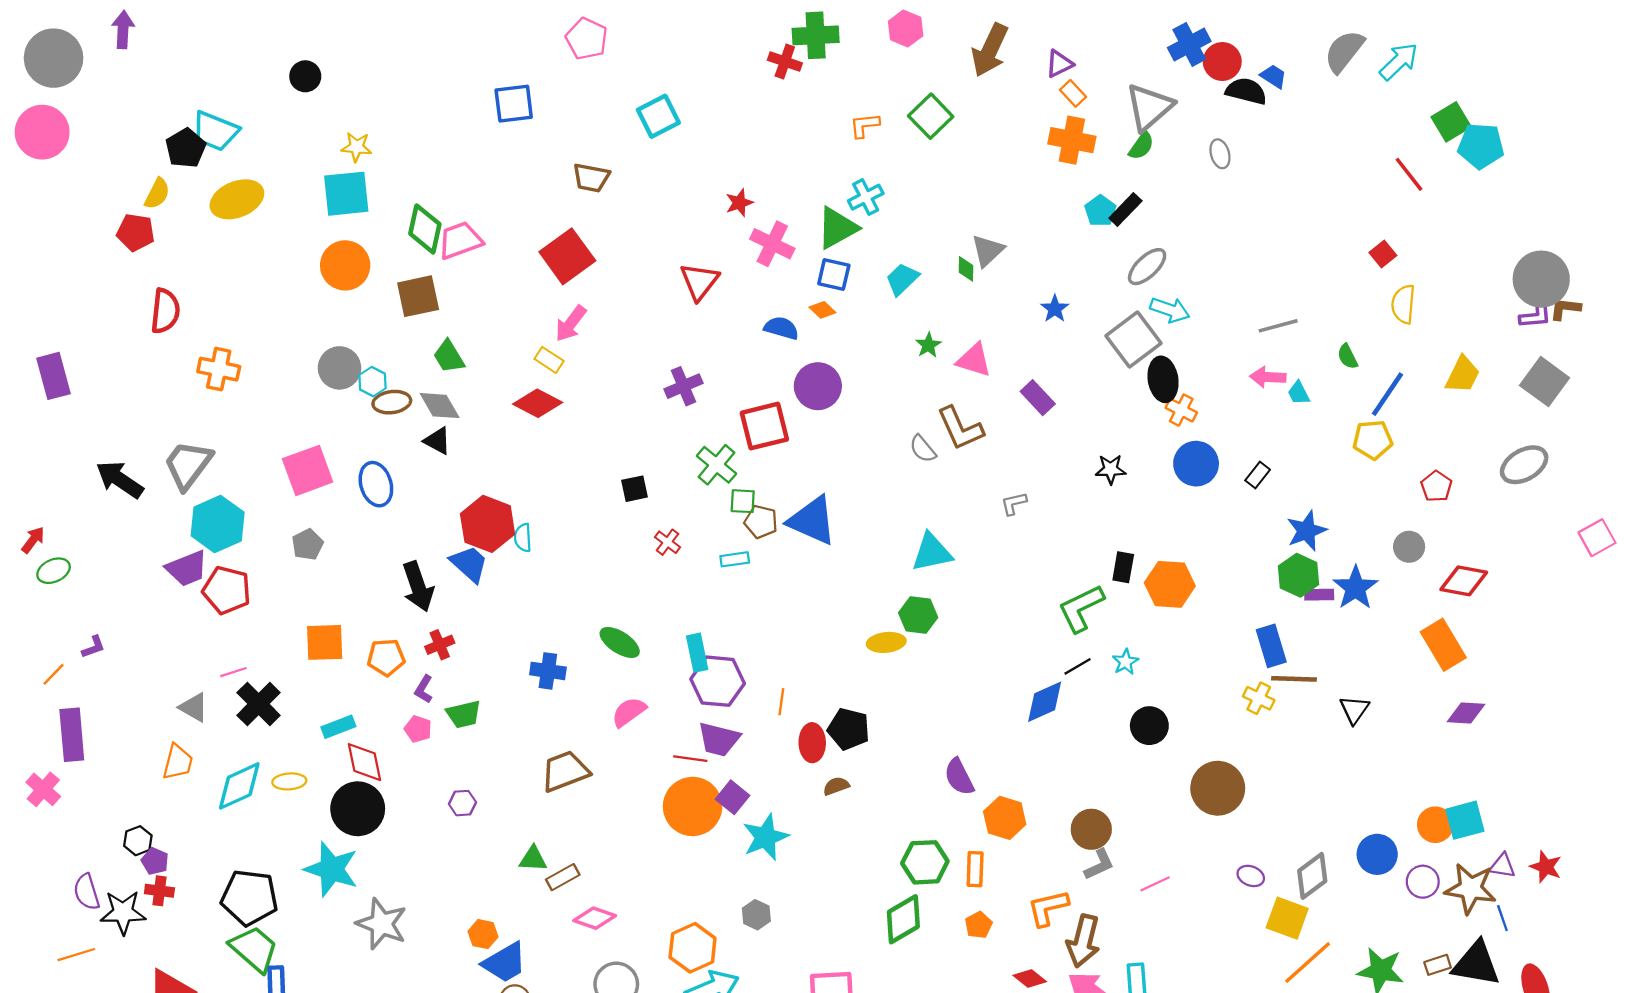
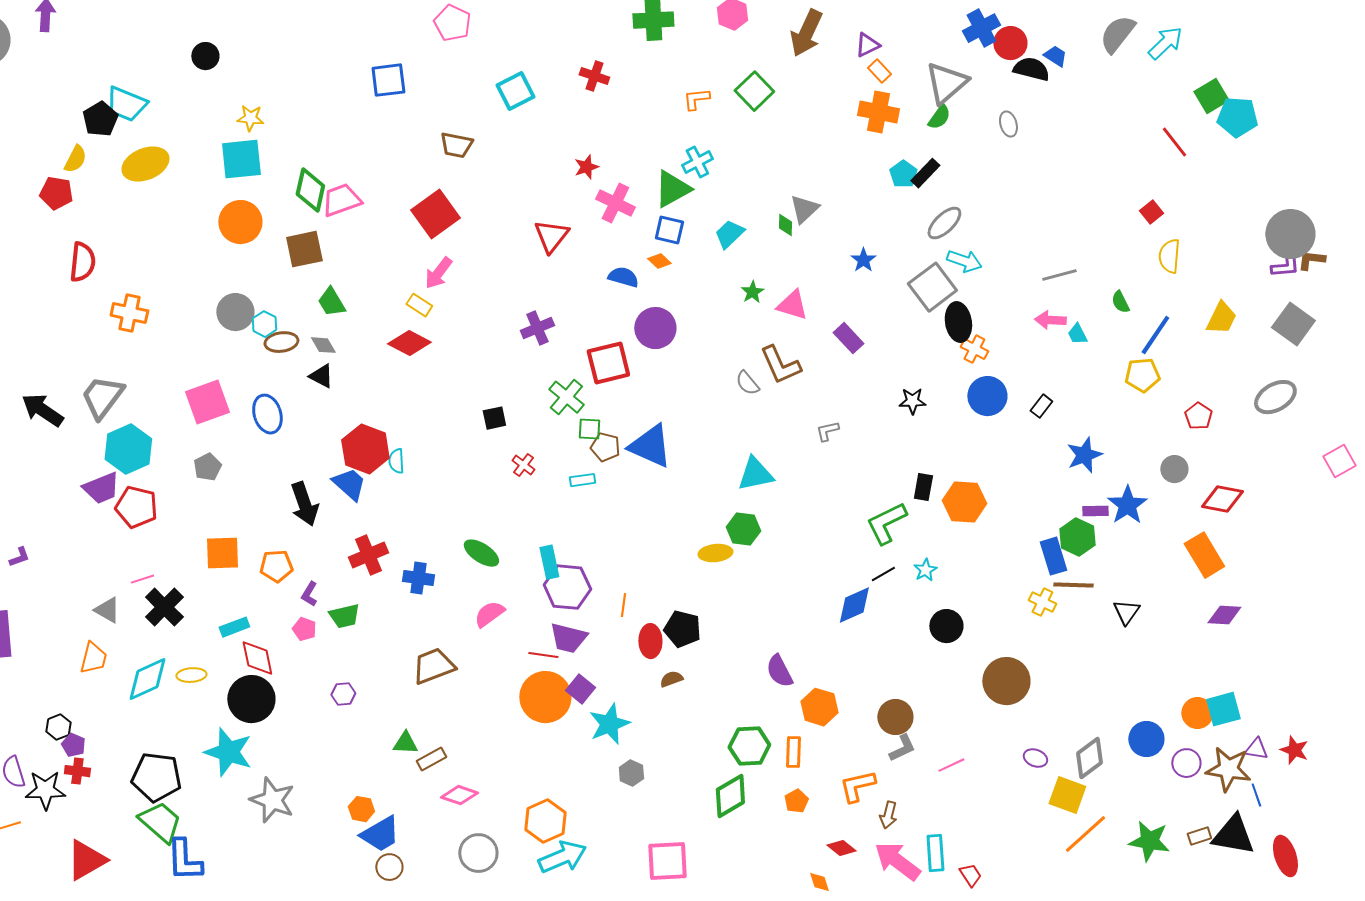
red cross: (785, 62) -> (594, 76), moved
gray diamond: (440, 406) -> (323, 345), size x0.7
green hexagon: (1299, 575) -> (1077, 537), moved
red cross: (440, 645) -> (368, 555), moved, size x1.5
gray hexagon: (756, 915) -> (631, 773), moved
brown arrow: (1083, 941) -> (888, 815), size x0.6

